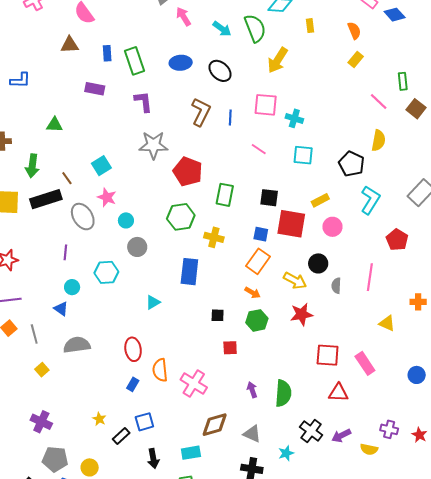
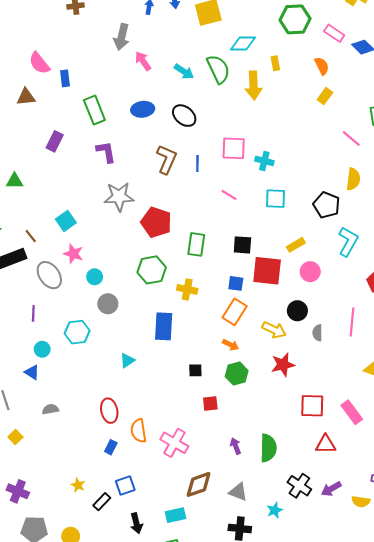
blue rectangle: (107, 53) -> (65, 78), moved
yellow arrow: (278, 60) -> (254, 85), moved, turned -32
purple rectangle: (95, 89) -> (55, 141), turned -72
gray semicircle: (77, 345) -> (50, 409), size x0.6

